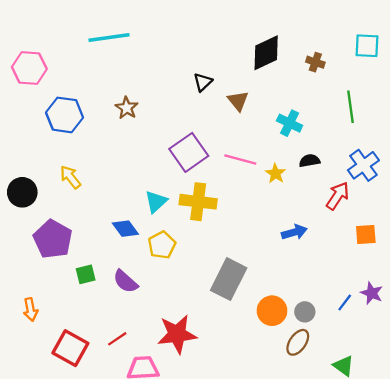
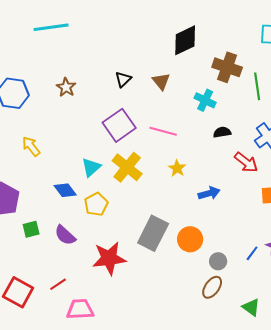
brown cross: (315, 62) -> (227, 67), moved, size x1.8
black triangle: (203, 82) -> (123, 79), moved
yellow star: (276, 174) -> (177, 168), moved
yellow arrow: (70, 177) -> (31, 146), moved
red arrow: (338, 196) -> (246, 162), turned 95
yellow cross: (198, 202) -> (127, 167), turned 32
orange circle: (272, 311) -> (190, 239), moved
red star: (177, 334) -> (109, 258), moved

